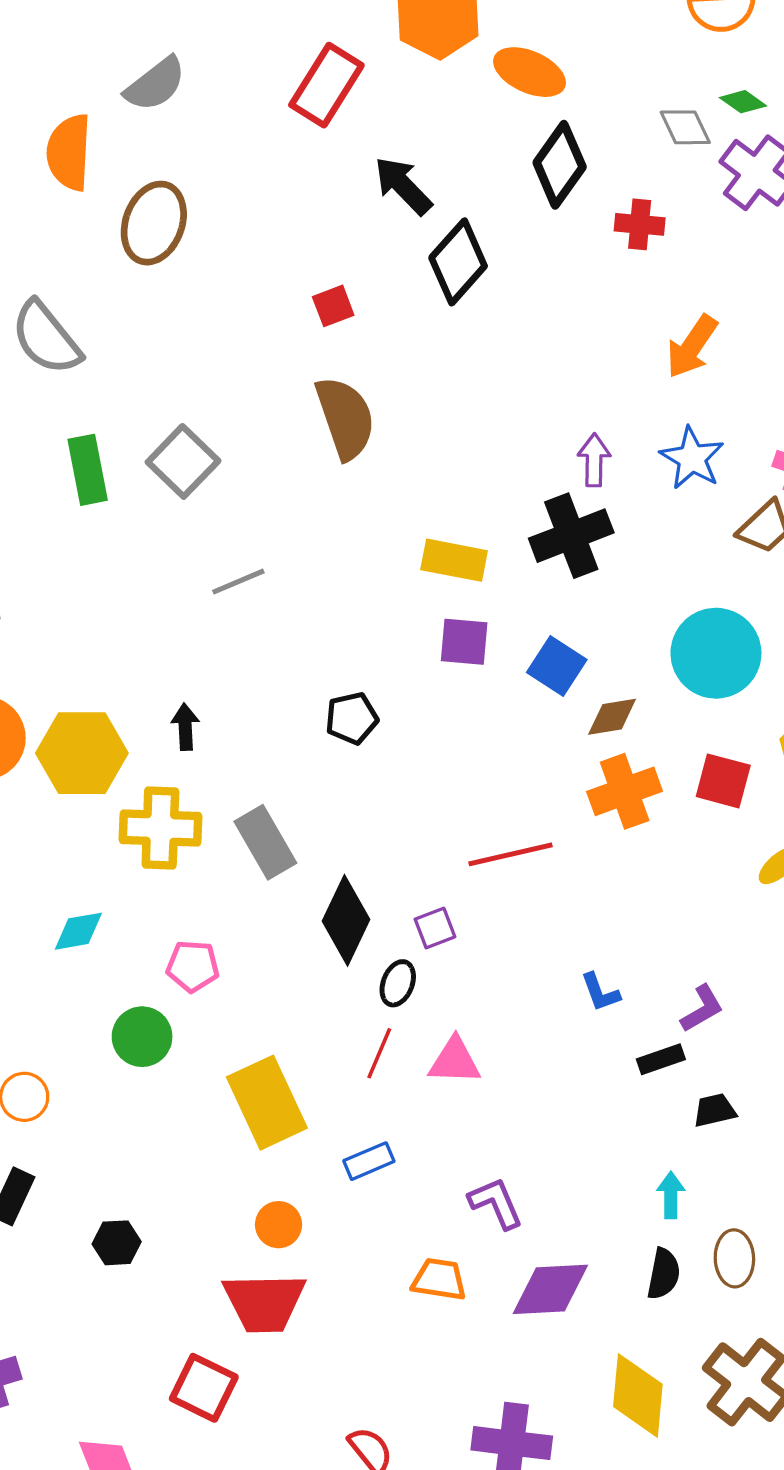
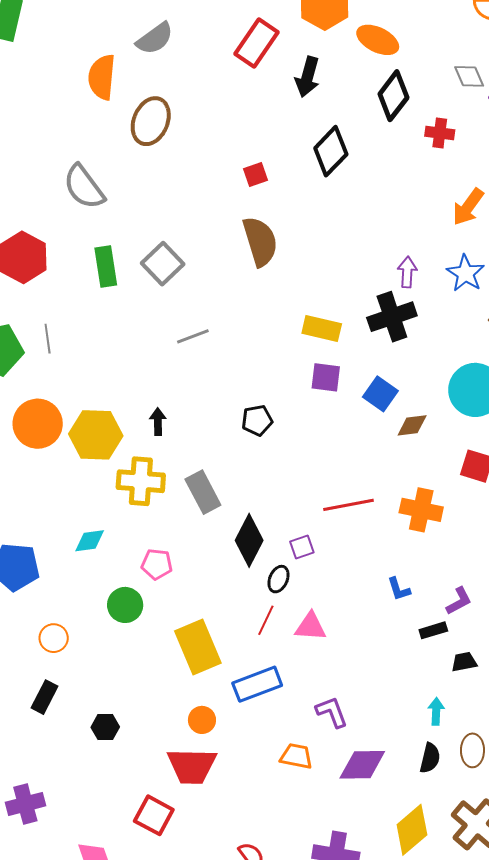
black arrow: (403, 186) -> (308, 77), moved, turned -123
orange cross: (625, 791) -> (421, 510), moved, turned 30
blue rectangle: (369, 1161) -> (257, 684), size x1.6
yellow diamond: (638, 1395) -> (412, 830), turned 42

